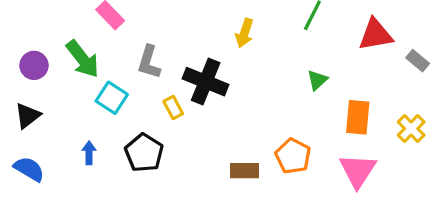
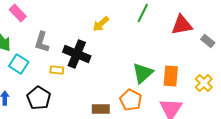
yellow arrow: (244, 33) -> (101, 24), turned 30
green triangle: (317, 80) -> (143, 73), moved, size x1.6
yellow rectangle: (173, 107) -> (57, 70), turned -56

